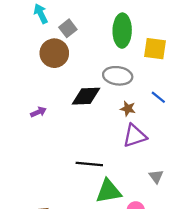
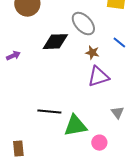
gray ellipse: (118, 76) -> (83, 24), turned 40
black line: (89, 164) -> (49, 112), moved

